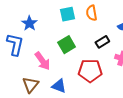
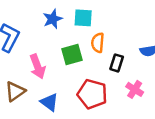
orange semicircle: (92, 13) -> (98, 43), moved
blue star: (29, 23) -> (53, 19), moved
black rectangle: (102, 42) -> (117, 63), turned -56

